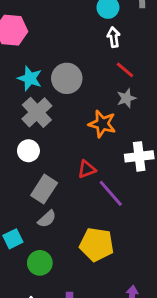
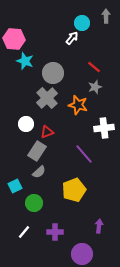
white arrow: (114, 37) -> (72, 38), moved, turned 48
cyan star: (30, 78) -> (25, 61), moved
gray cross: (37, 112) -> (47, 98), moved
red triangle: (87, 169) -> (47, 132), moved
yellow pentagon: (97, 244) -> (74, 190), turned -30

